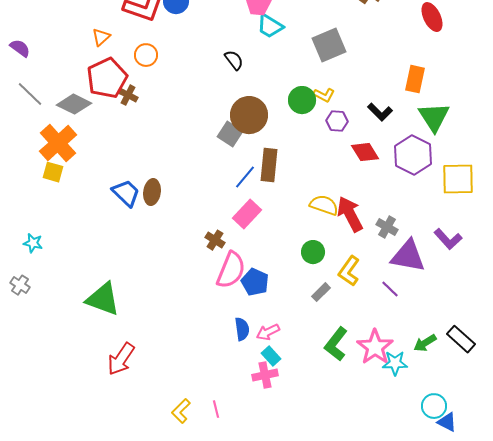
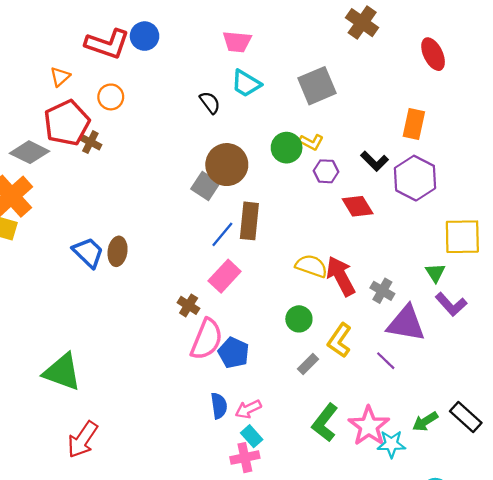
cyan trapezoid: (270, 26) -> (246, 83), moved
green triangle: (434, 117) -> (435, 273), moved, size x0.6
purple hexagon: (413, 155) -> (415, 178), moved

